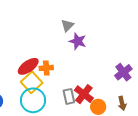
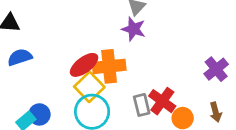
purple star: (78, 41) -> (134, 29), moved
orange cross: (46, 68) -> (109, 66), size x1.6

